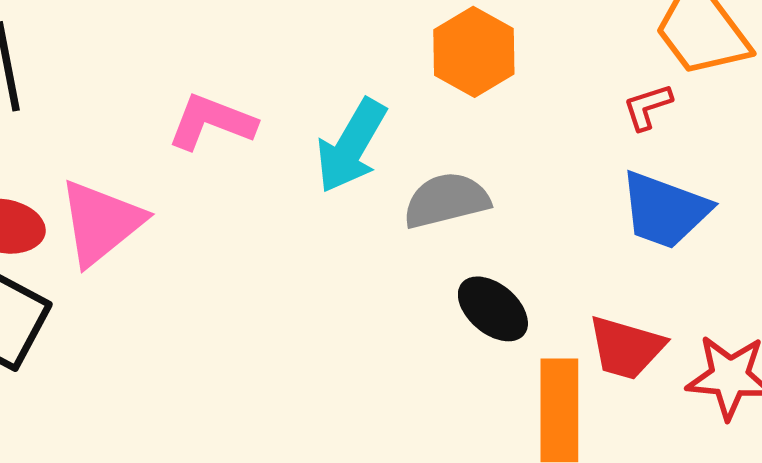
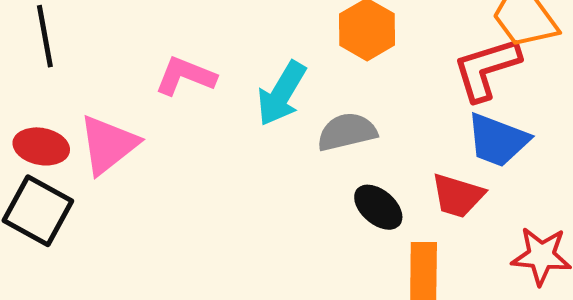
red L-shape: (648, 107) -> (486, 69), size x2.0
red trapezoid: (626, 348) -> (458, 196), moved

